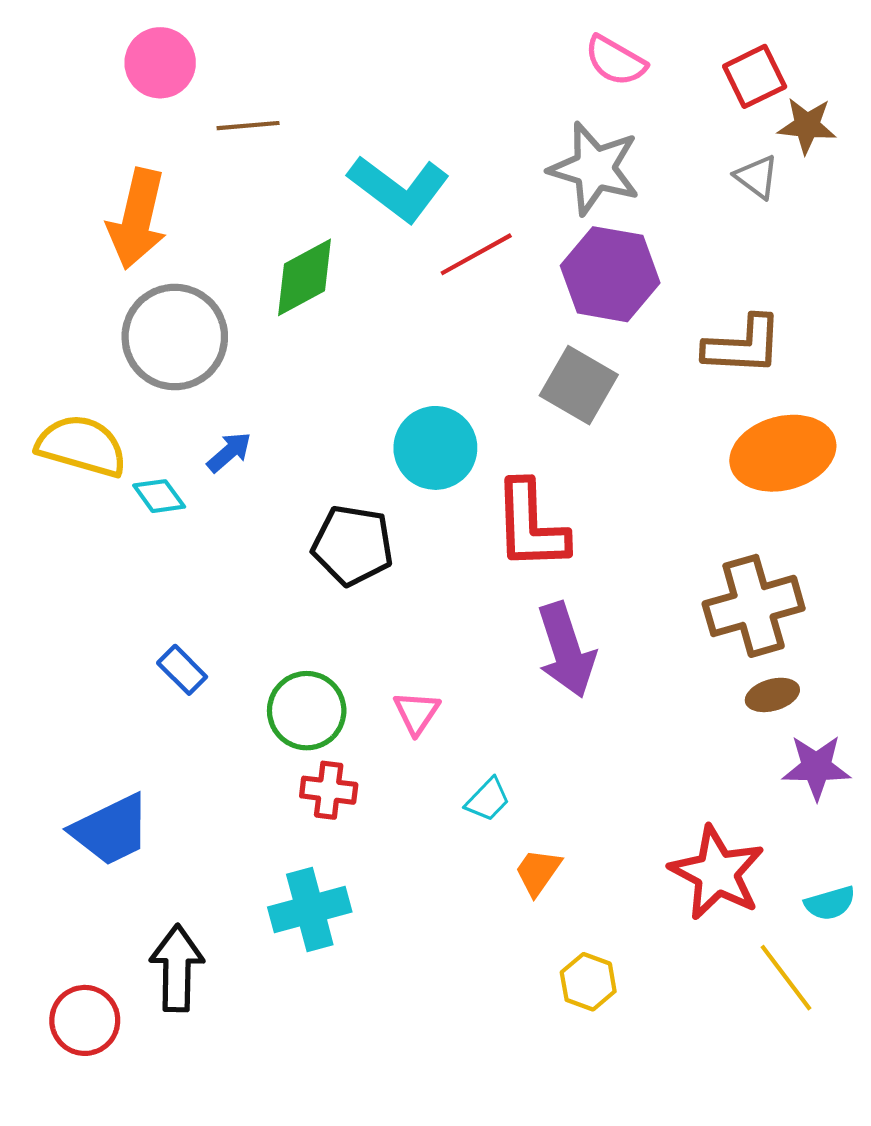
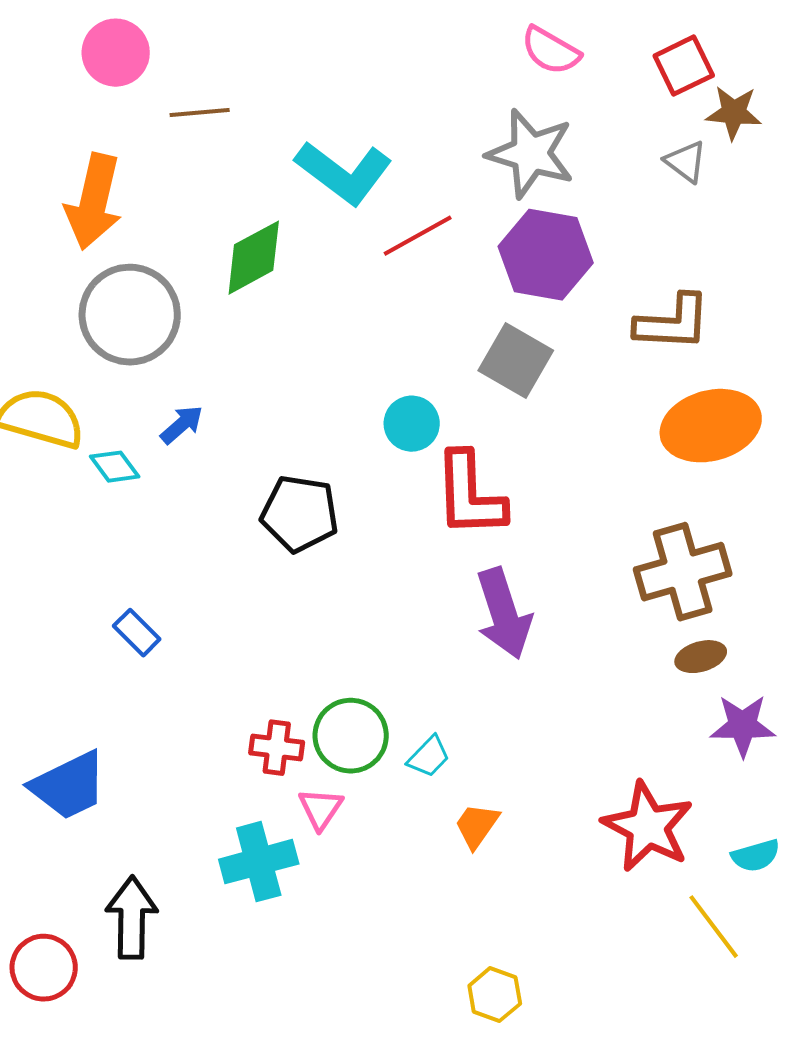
cyan circle: (435, 448) -> (412, 424), moved, size x0.7
green circle: (307, 711) -> (351, 736), moved
pink triangle: (417, 713) -> (321, 809), moved
yellow hexagon: (588, 982) -> (495, 995), moved

